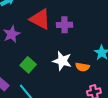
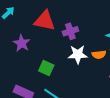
purple cross: (65, 25) -> (70, 31), moved

